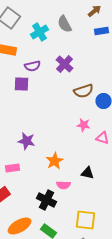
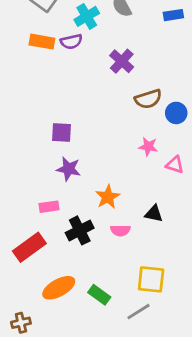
purple semicircle: (32, 66) -> (71, 42), moved
purple square: (22, 84) -> (62, 133), moved
black cross: (46, 200) -> (80, 230), moved, turned 36

